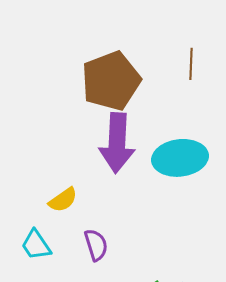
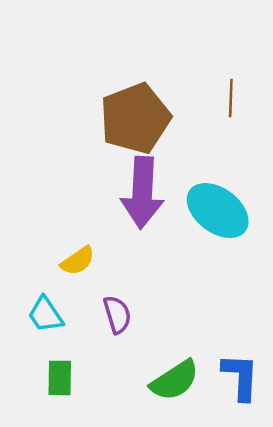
cyan ellipse: (180, 158) -> (218, 211), turned 44

